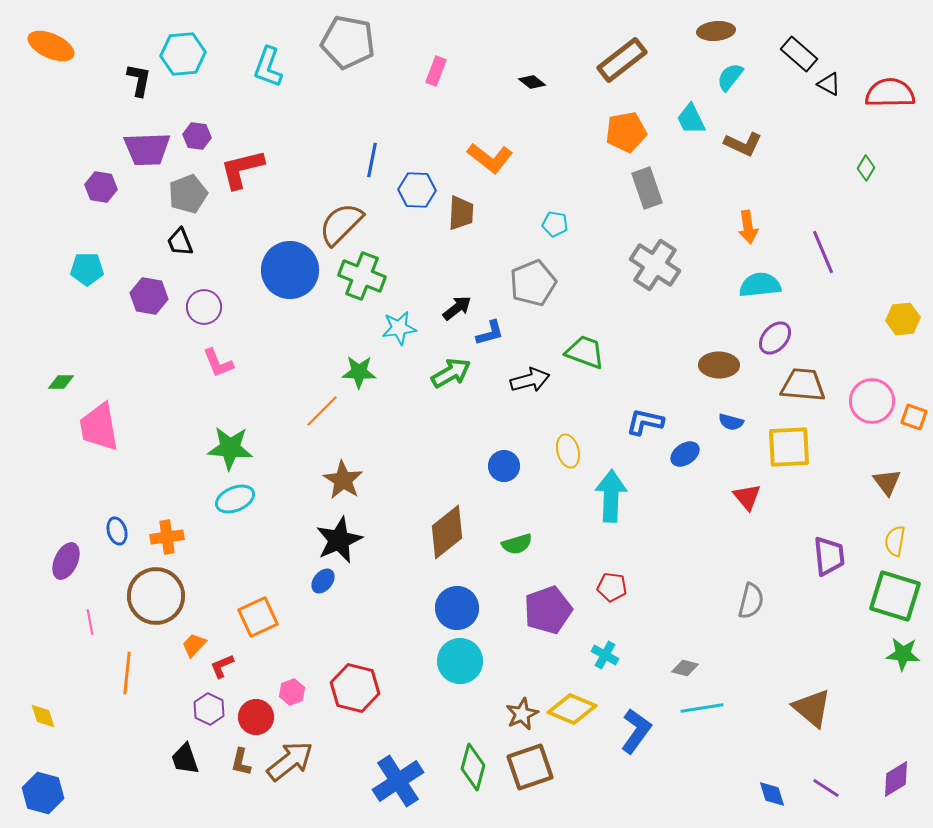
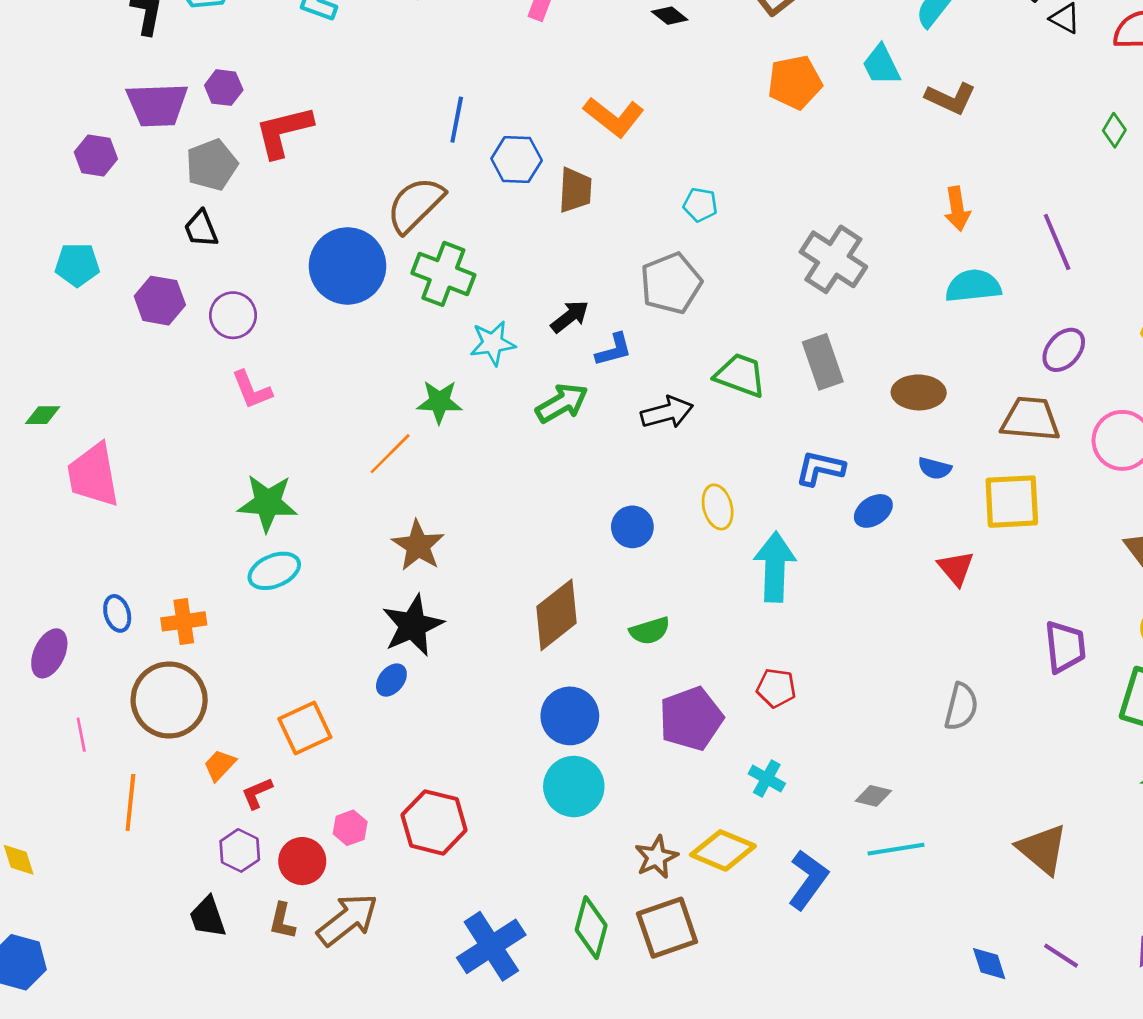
gray rectangle: (647, 188) -> (823, 362), moved
purple ellipse: (775, 338) -> (1064, 350), moved

